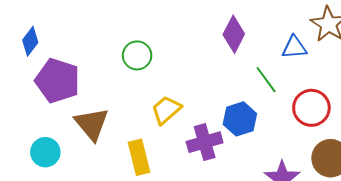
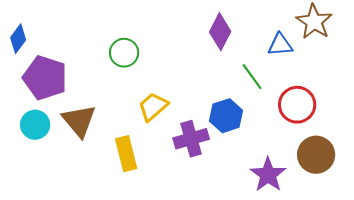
cyan circle: (45, 152) -> (35, 125), moved

